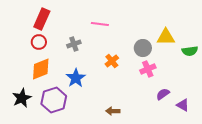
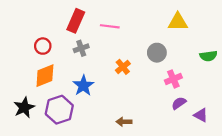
red rectangle: (42, 19) -> (76, 21), moved
yellow triangle: (166, 37) -> (178, 22), moved
pink cross: (148, 69) -> (173, 79), moved

